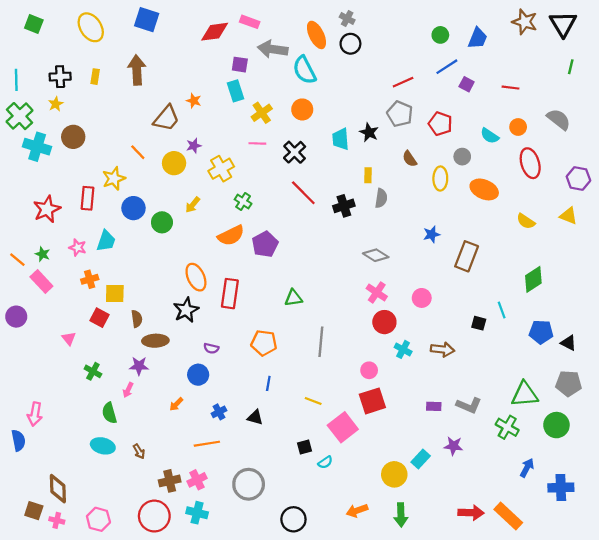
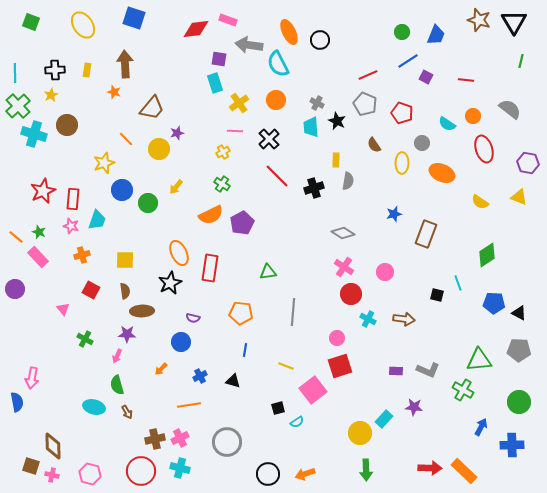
gray cross: (347, 19) -> (317, 103), moved
orange star: (194, 101) -> (114, 92), moved
yellow cross: (221, 169) -> (223, 152), moved, size x0.6
red rectangle: (87, 198) -> (73, 199), moved
yellow square: (115, 294) -> (125, 260), moved
green semicircle: (109, 413) -> (117, 385), moved
green circle: (556, 425) -> (519, 402), moved
orange arrow: (357, 511) -> (305, 474), moved

